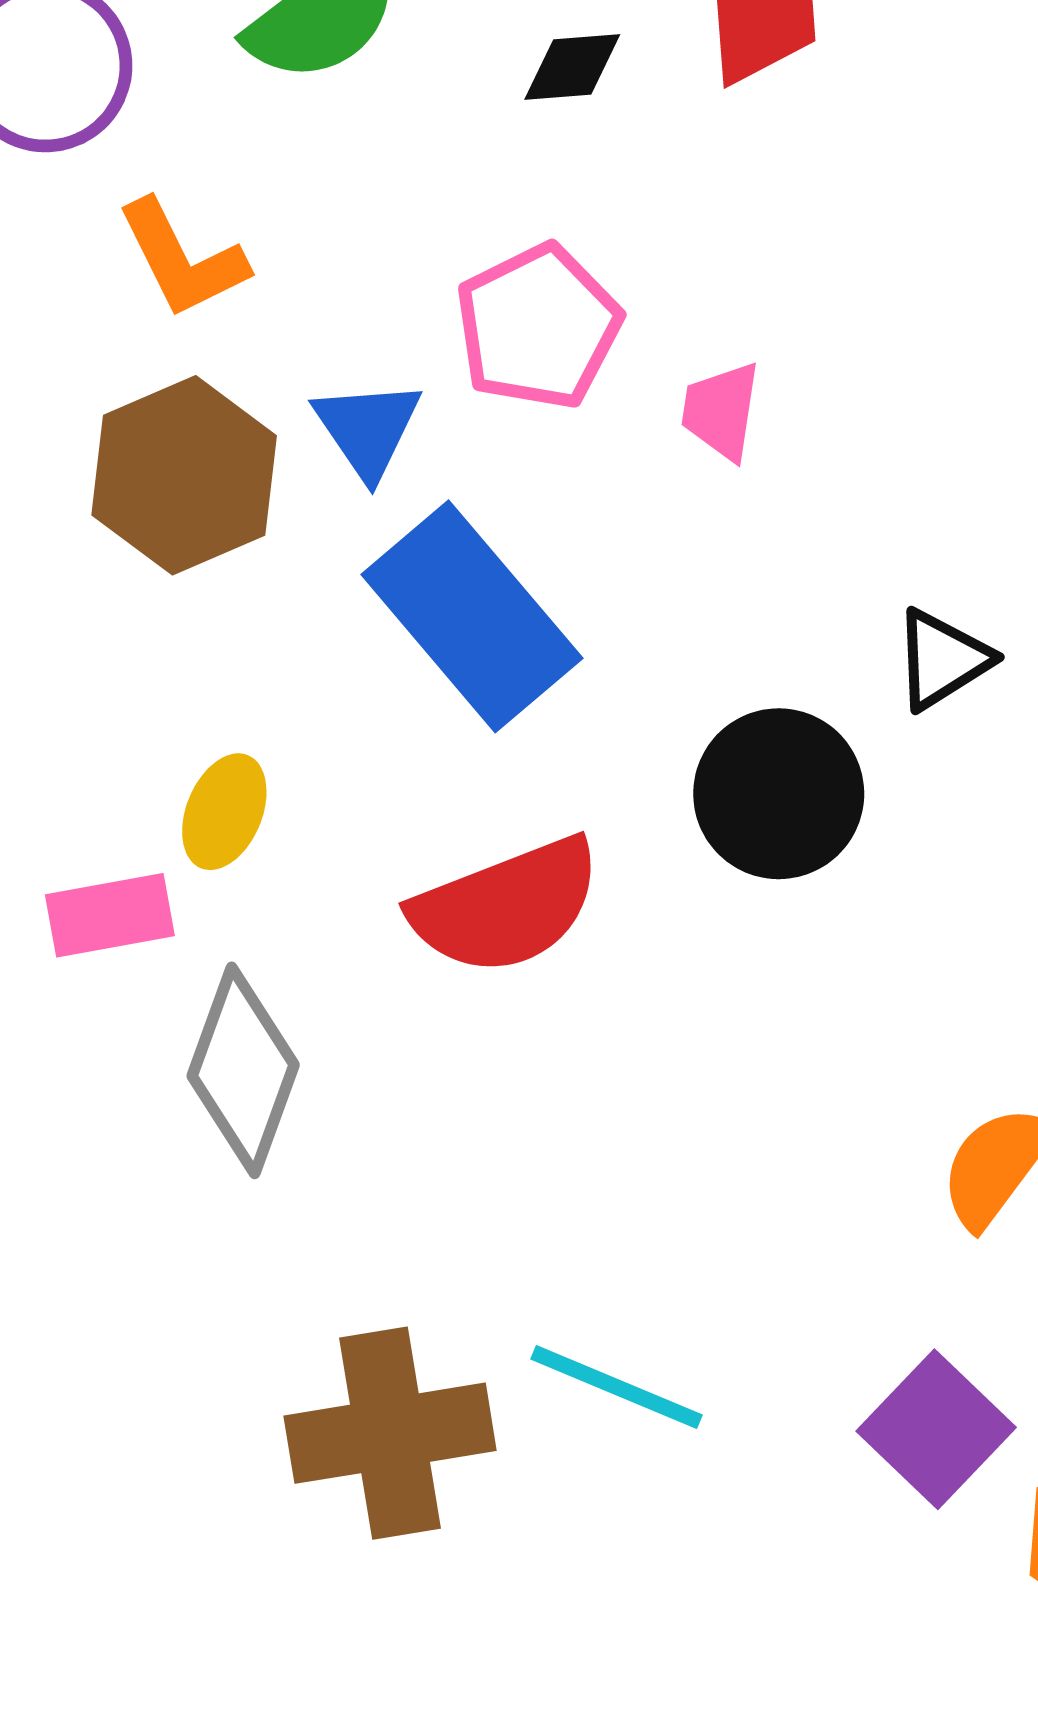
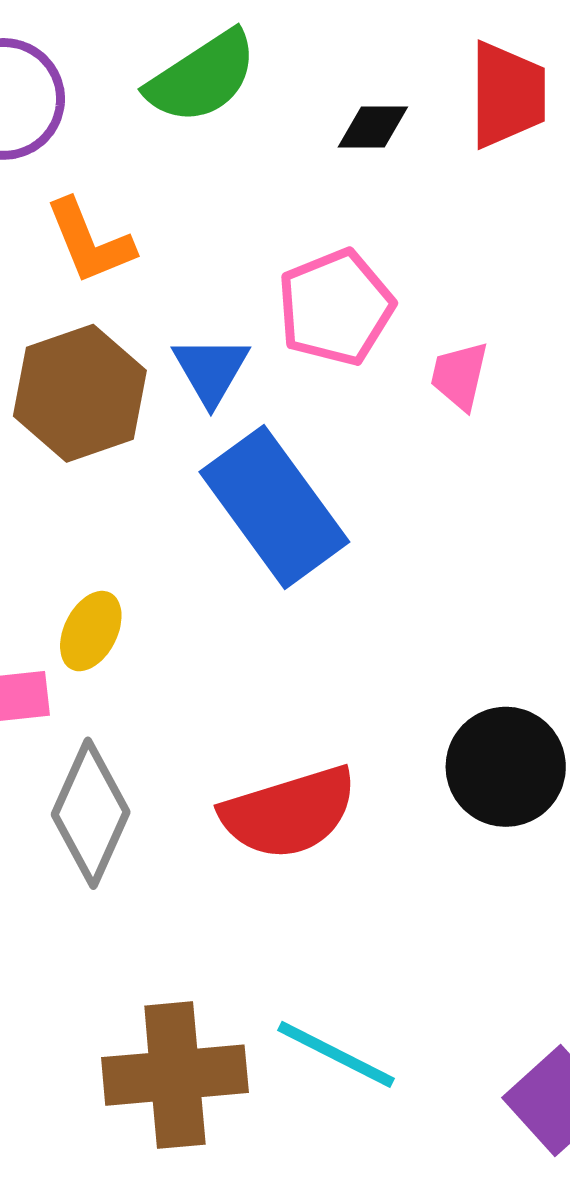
black circle: (779, 794) -> (506, 767), moved
red semicircle: (506, 906) -> (289, 813), moved

